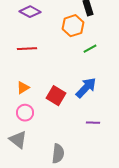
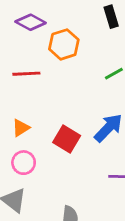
orange hexagon: (73, 26) -> (64, 44), moved

